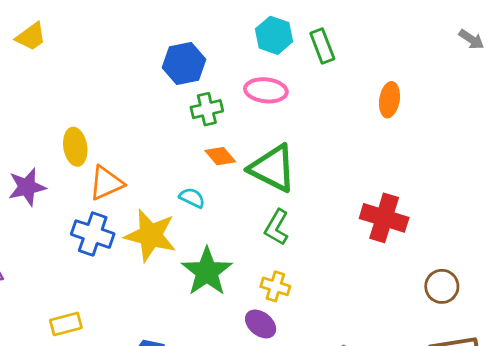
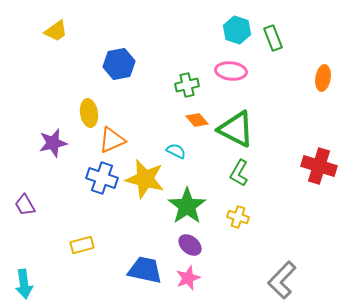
blue hexagon: (184, 63) -> (119, 64), moved
purple ellipse: (261, 324) -> (190, 245), moved

